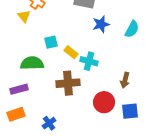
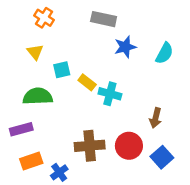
yellow triangle: (24, 16) -> (35, 52), moved
brown cross: (68, 83) -> (90, 146), moved
blue square: (130, 111) -> (162, 157), turned -36
orange rectangle: (16, 114) -> (31, 161), moved

